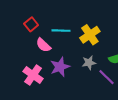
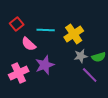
gray star: (89, 63) -> (81, 56), moved
pink cross: (33, 75) -> (19, 73), turned 30

